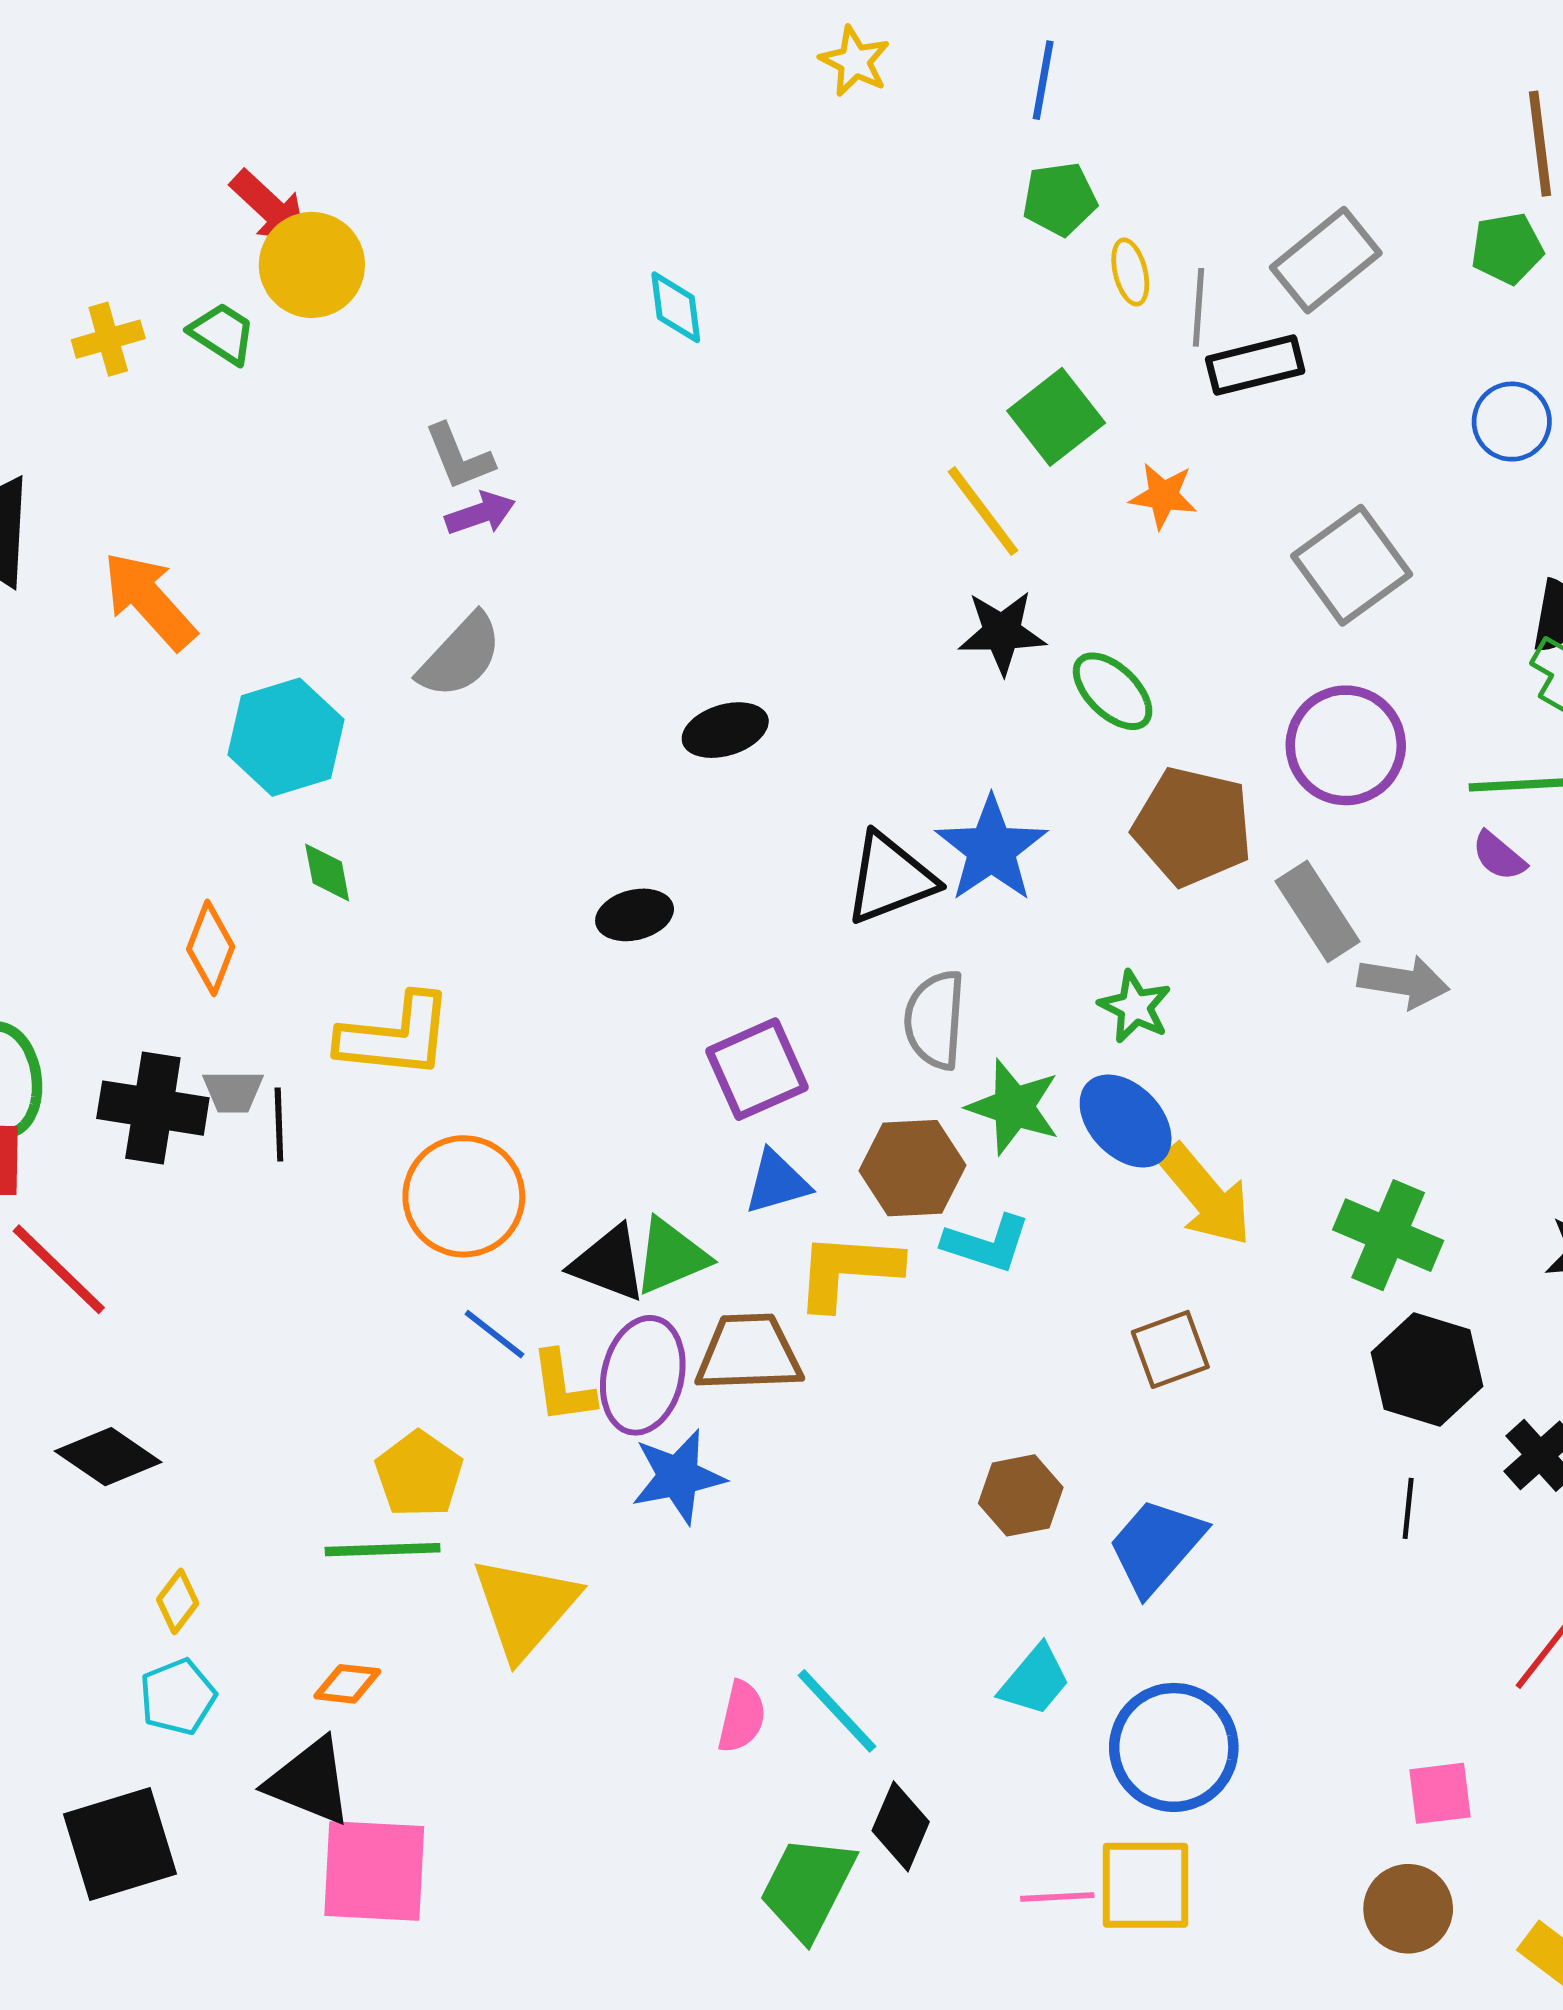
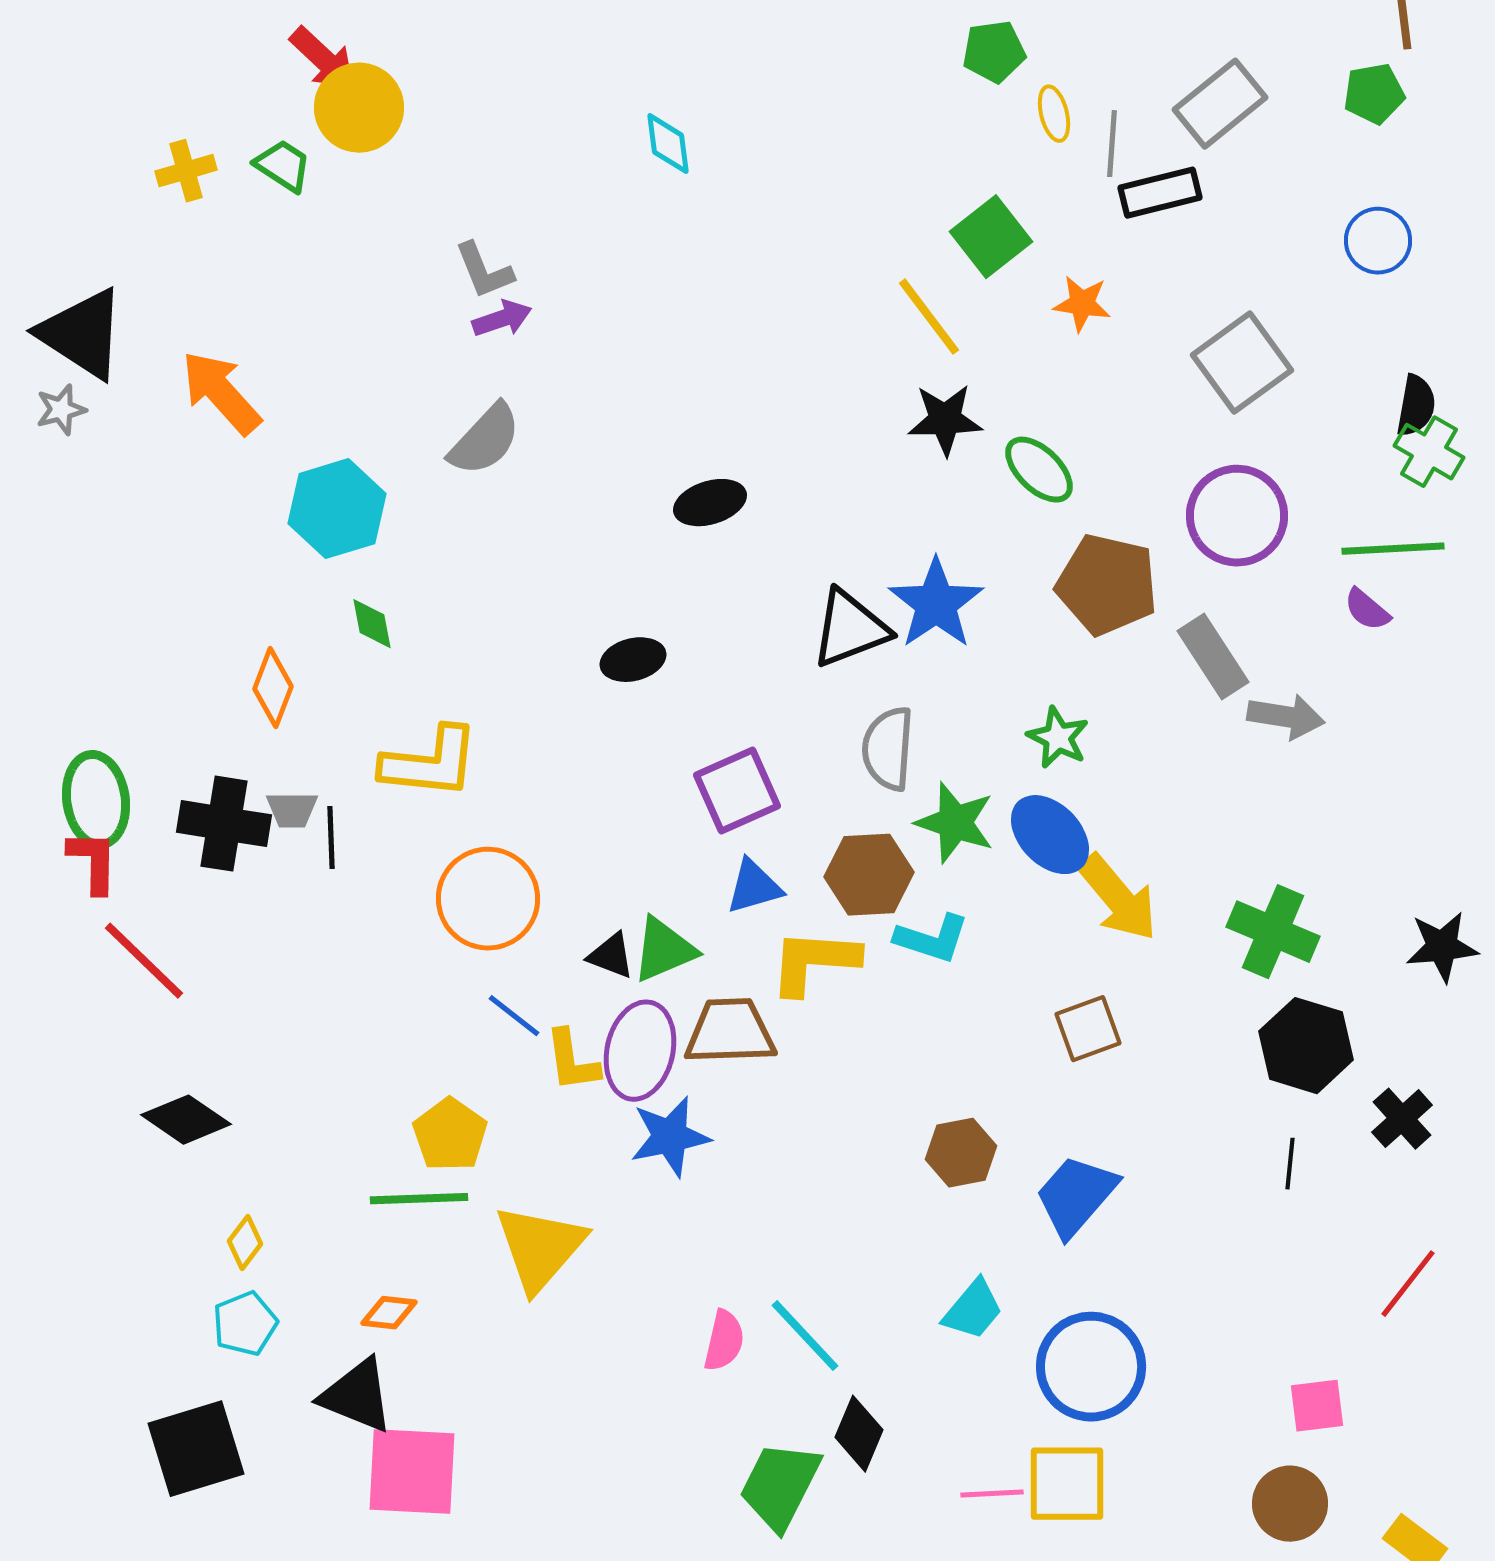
black triangle: (609, 1263) -> (611, 956), size x0.7

